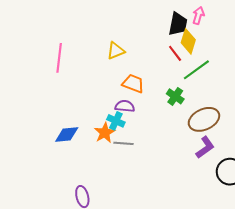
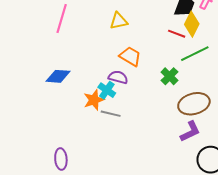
red line: (175, 53) -> (177, 34), turned -42
blue diamond: (67, 134) -> (58, 76), moved

